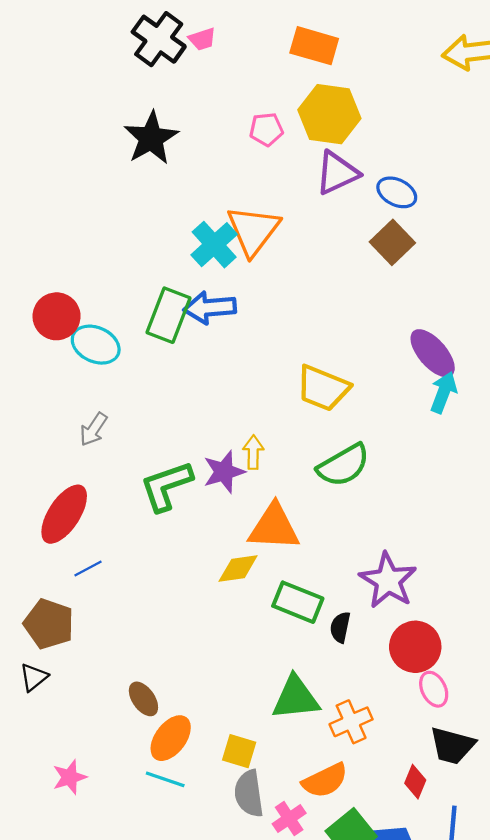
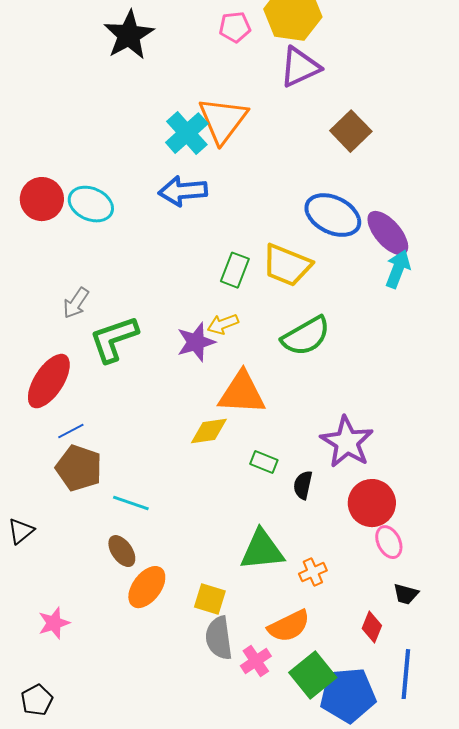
blue ellipse: (397, 192) -> (333, 215), moved, size x1.5
green rectangle: (168, 315) -> (235, 270), moved, size x0.7
cyan ellipse: (96, 345) -> (91, 204), moved
yellow arrow: (253, 452) -> (223, 324), turned -112
green L-shape: (166, 486) -> (114, 339), moved
green rectangle: (298, 602) -> (264, 462), size x0.6
brown pentagon: (49, 624) -> (79, 468), moved
orange cross: (351, 722) -> (313, 572), size x0.7
black trapezoid: (452, 746) -> (406, 594), size x0.6
cyan line: (165, 779) -> (131, 503), moved

